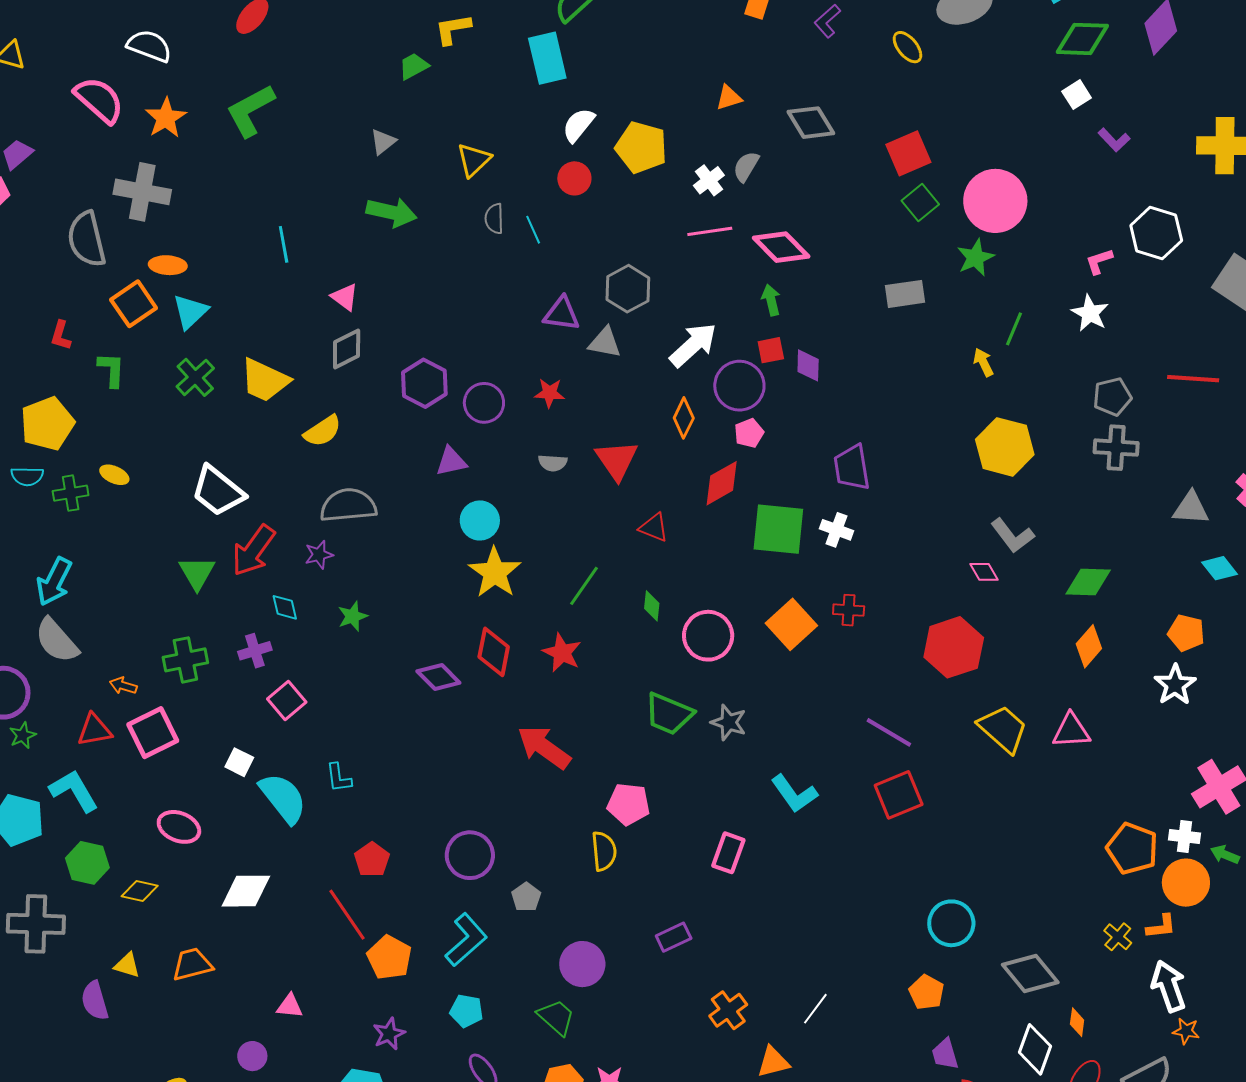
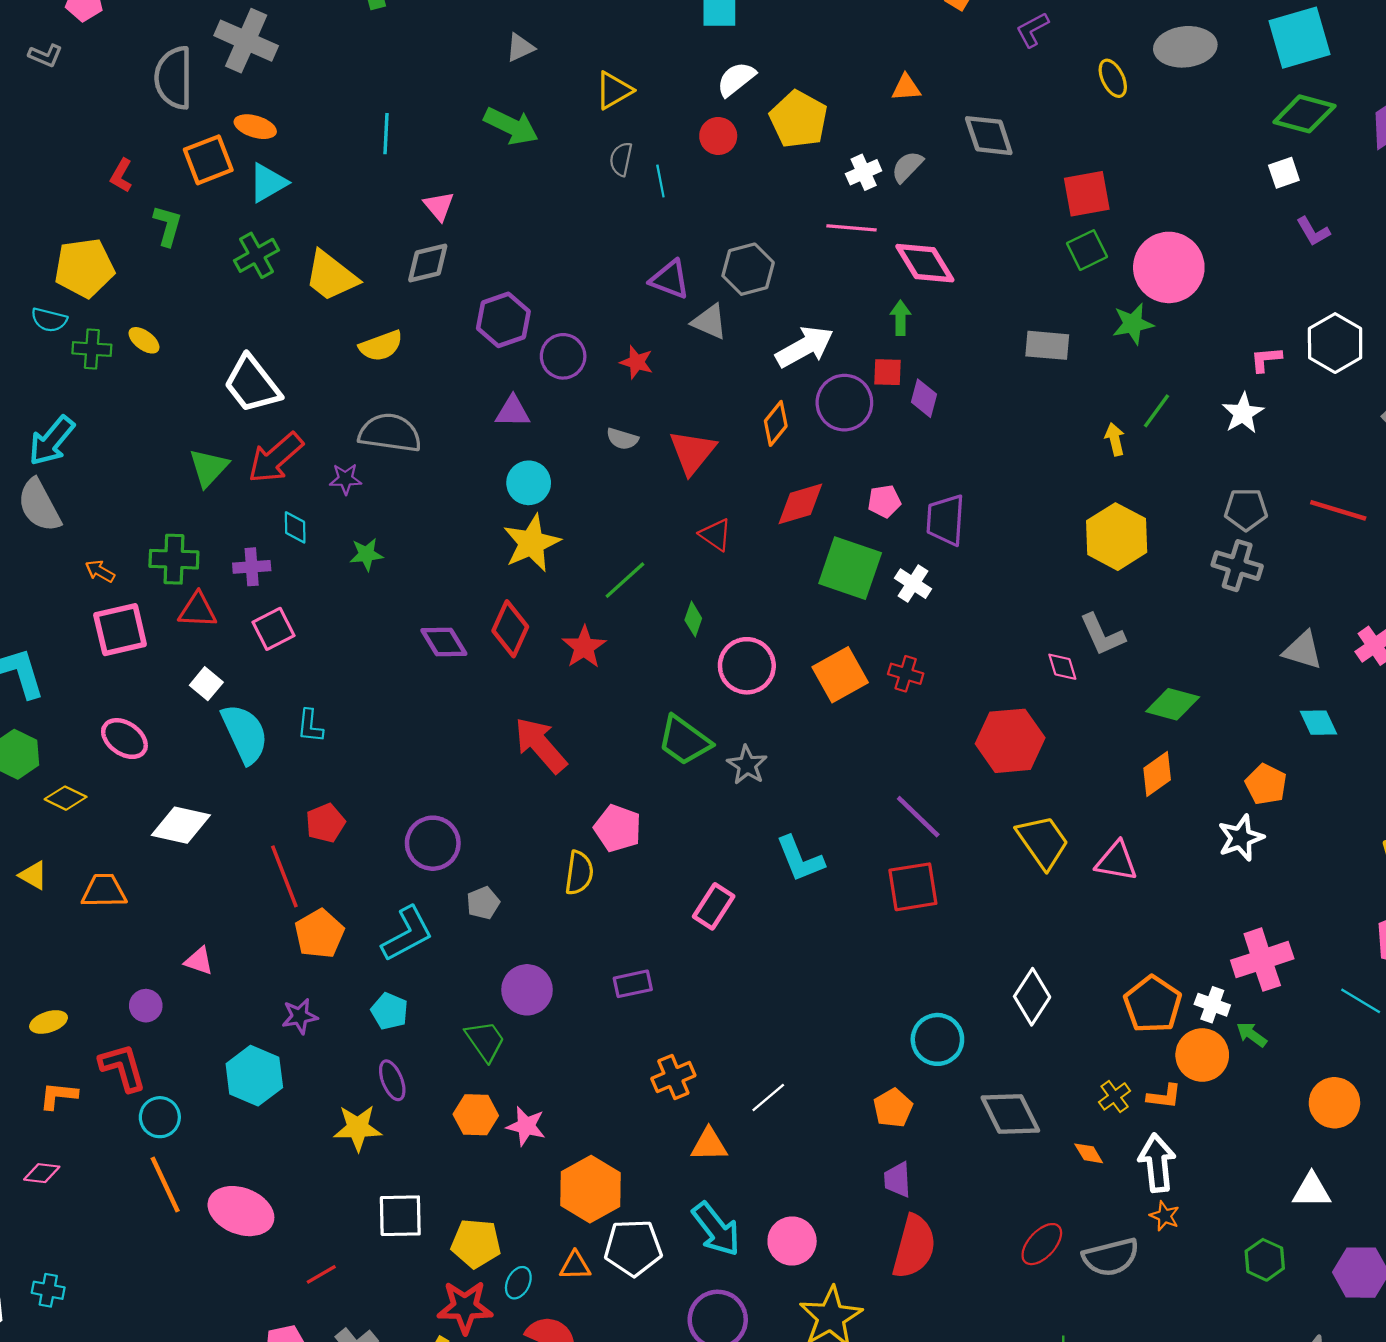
pink pentagon: (749, 433) -> (884, 501), moved
red triangle: (94, 730) -> (198, 610), moved
orange diamond: (1077, 1022) -> (1089, 1153), moved, turned -52
white diamond: (1035, 1049) -> (1032, 997), moved

